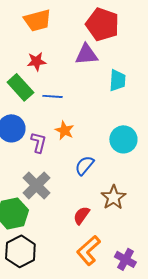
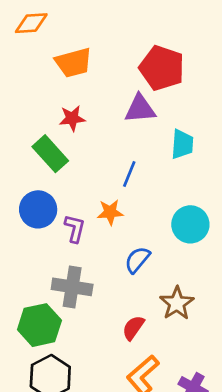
blue line: (52, 96) -> (129, 174), moved, turned -72
orange star: (64, 130) -> (110, 212), turned -30
gray cross: (36, 185) -> (72, 287), turned -36

